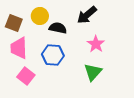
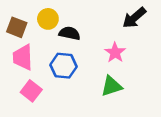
black arrow: (87, 15) -> (134, 18), moved
green triangle: (93, 72) -> (111, 86), turned 30

